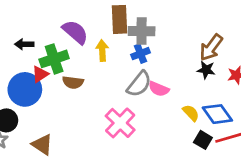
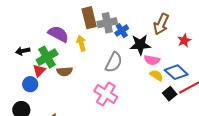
blue cross: (141, 54) -> (122, 31), moved
black star: (206, 70) -> (140, 45), moved, size x1.5
blue circle: (25, 89) -> (30, 84), size x0.6
pink semicircle: (159, 89) -> (152, 60), moved
black square: (203, 140) -> (170, 94), turned 32

